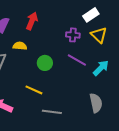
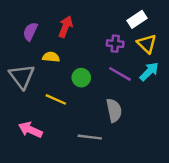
cyan arrow: (101, 68) -> (149, 72), moved
yellow line: (34, 90) -> (56, 99), moved
gray semicircle: (96, 103) -> (114, 110), moved

